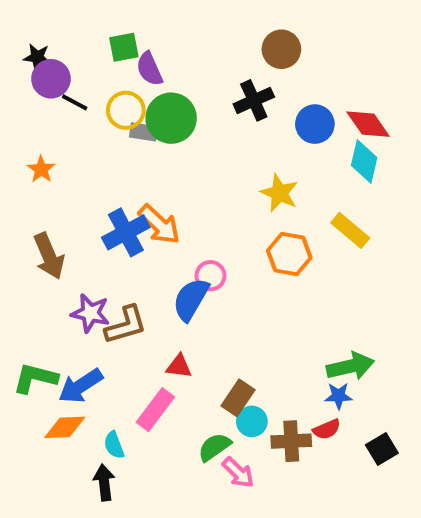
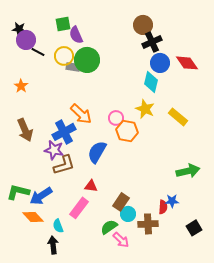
black cross: (254, 100) -> (152, 42), moved
cyan diamond: (364, 161) -> (151, 82), moved
yellow star: (279, 193) -> (145, 109), moved
blue cross: (126, 232) -> (64, 132), moved
orange hexagon: (289, 254) -> (127, 131), moved
pink circle: (210, 276) -> (116, 118), moved
purple star: (90, 313) -> (54, 150), moved
green arrow: (350, 366) -> (188, 171), moved
orange diamond: (65, 427) -> (33, 217), turned 50
red semicircle: (327, 429) -> (163, 207), moved, turned -64

